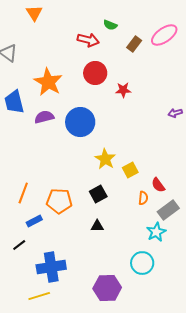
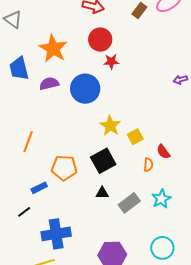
red star: (123, 90) -> (111, 62), moved
orange line: (23, 193) -> (28, 142), moved
black square: (98, 194) -> (103, 161), size x1.4
gray rectangle: (168, 210) -> (129, 203), moved
cyan circle: (142, 263) -> (162, 248), moved

